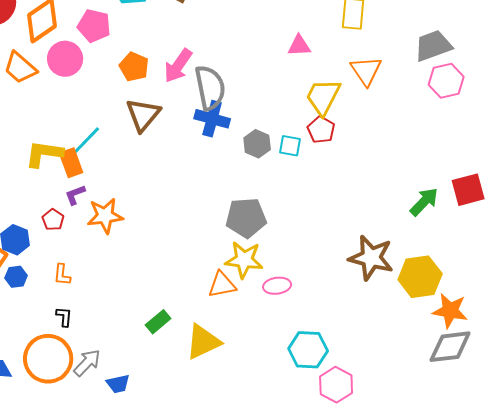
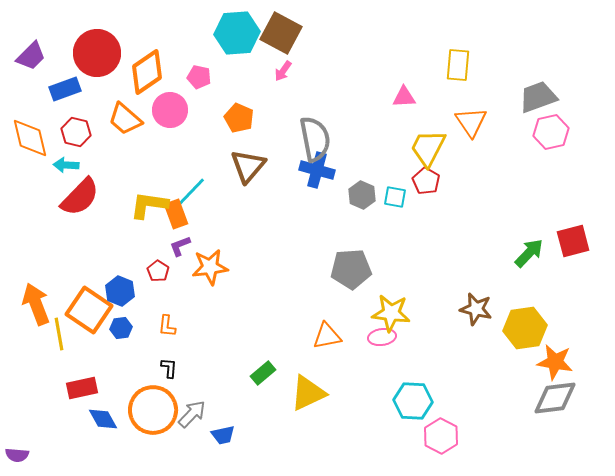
pink pentagon: (94, 26) -> (199, 77), size x0.7
pink arrow: (178, 66) -> (283, 71), moved, size x0.6
brown star: (371, 258) -> (476, 309), size x0.7
yellow star: (244, 260) -> (391, 313), moved

